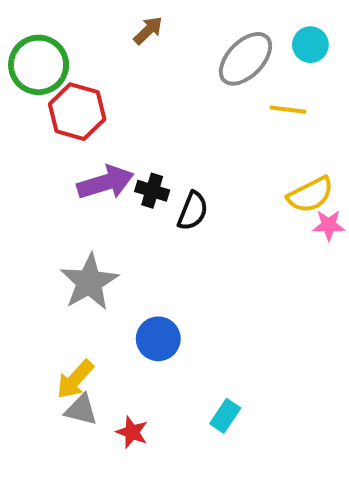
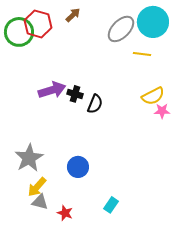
cyan circle: (310, 45) -> (153, 22), size x1.8
red hexagon: (77, 112) -> (38, 24), moved
gray star: (89, 282) -> (29, 158), moved

